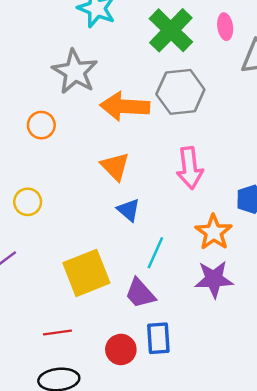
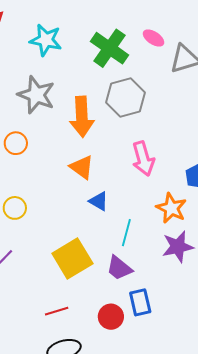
pink ellipse: (225, 27) -> (154, 38), turned -40
orange arrow: (125, 106) -> (82, 117), turned -87

